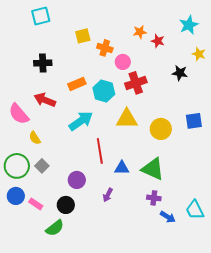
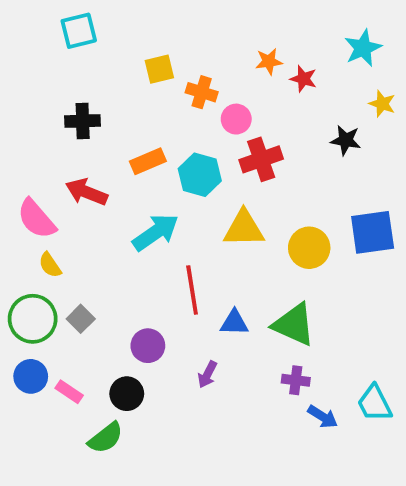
blue square: (194, 121) -> (373, 232), size x1.4
yellow semicircle: (35, 138) -> (50, 265), moved

